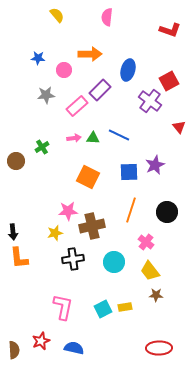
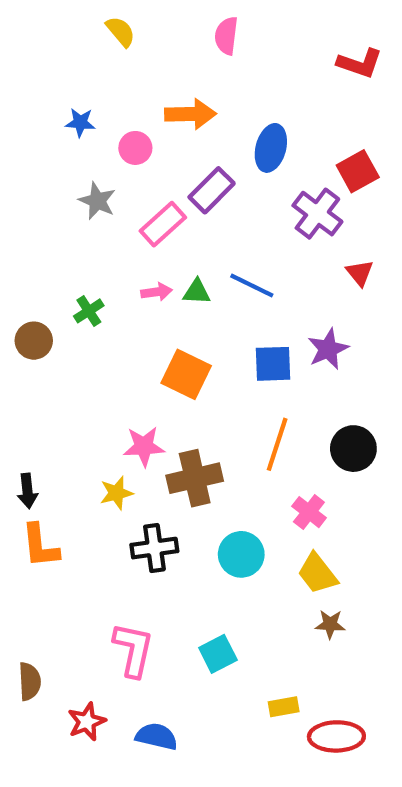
gray star: (46, 95) -> (97, 201), turned 30
red triangle: (179, 127) -> (360, 273), moved
yellow rectangle: (125, 307) -> (284, 707), moved
brown semicircle: (14, 350) -> (30, 681), moved

